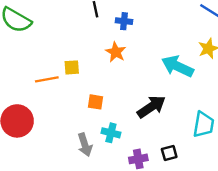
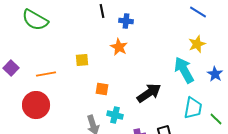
cyan arrow: (177, 66) -> (184, 70), moved, turned 36
orange line: (47, 79) -> (46, 74), moved

